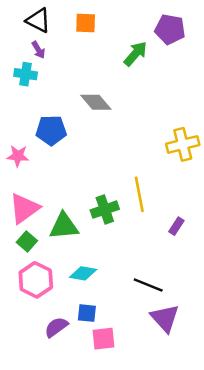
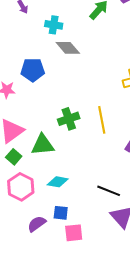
cyan cross: (26, 74) -> (54, 25), moved
green cross: (105, 210) -> (69, 119), moved

